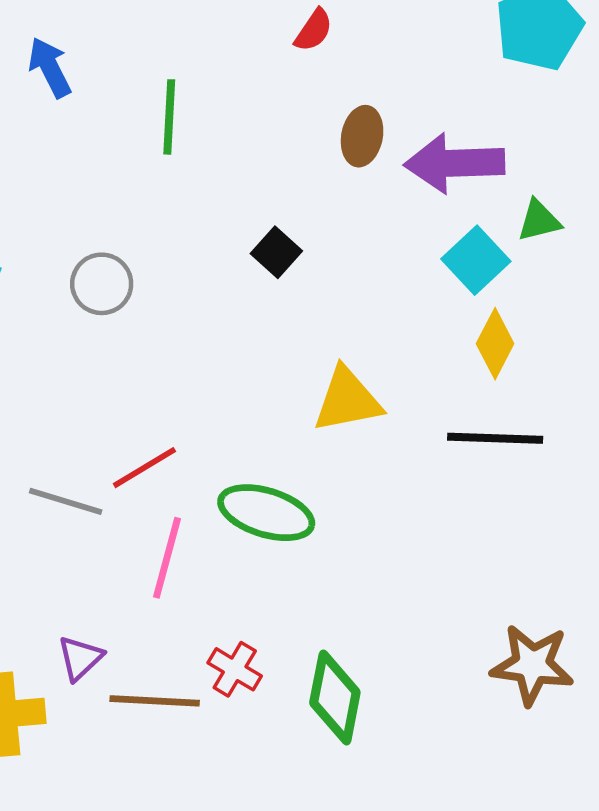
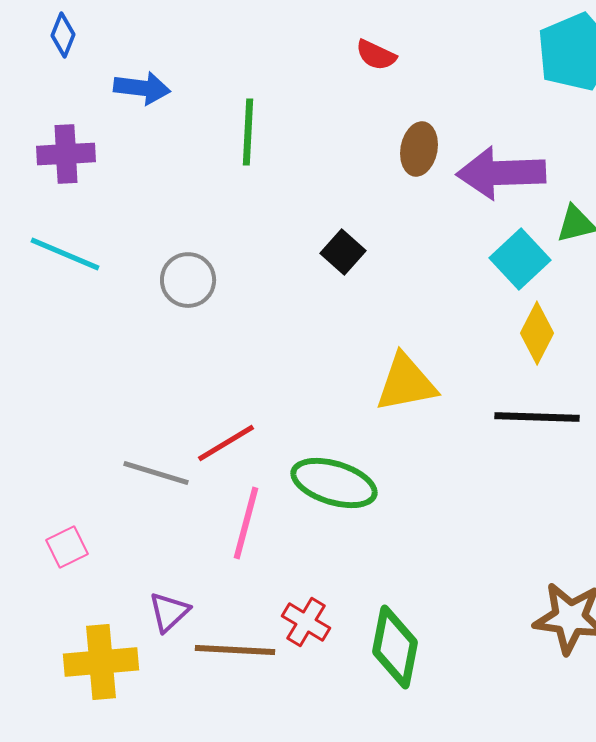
red semicircle: (314, 30) -> (376, 55), turned 81
blue arrow: (50, 67) -> (142, 88), turned 124

